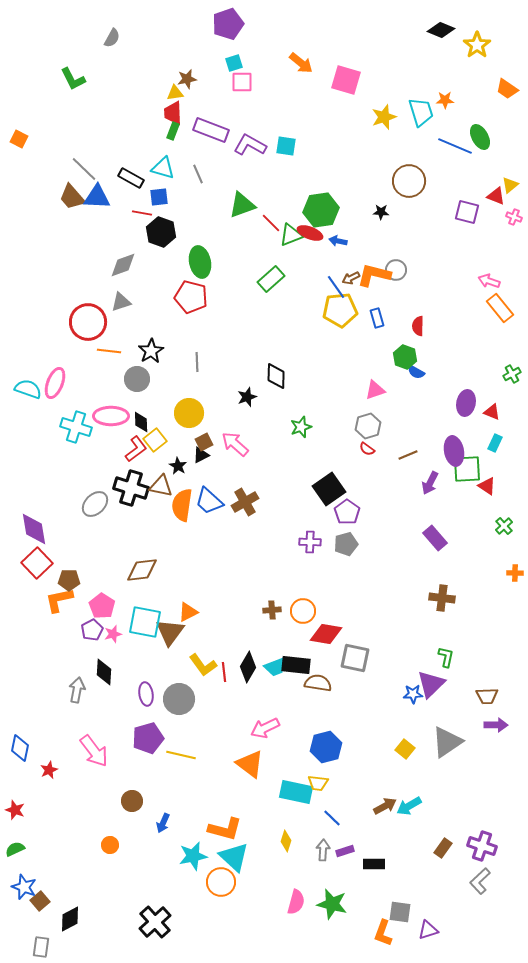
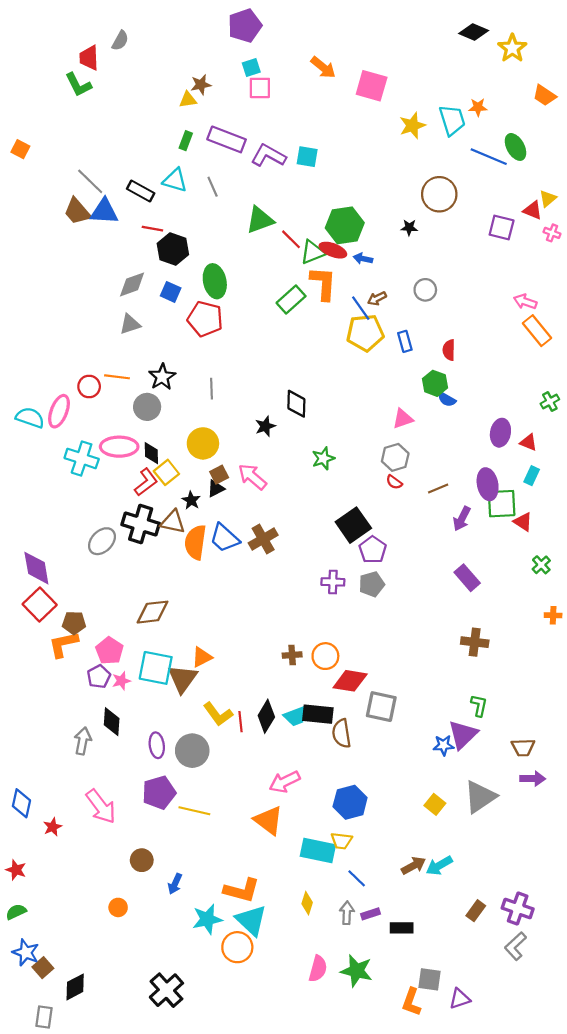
red trapezoid: (173, 113) -> (89, 58), moved
blue square: (159, 197) -> (171, 292), moved, turned 30
orange L-shape: (374, 275) -> (323, 283), moved, turned 80
red circle: (88, 322) -> (89, 386), moved, size x0.6
brown semicircle: (318, 683) -> (342, 733), turned -108

